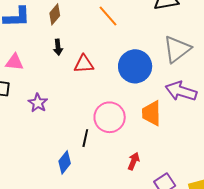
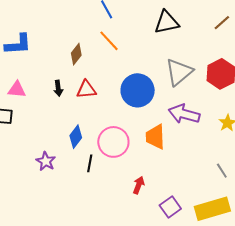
brown diamond: (55, 14) -> (76, 54), moved
black arrow: (58, 47) -> (58, 88), moved
purple star: (38, 103) -> (46, 161), moved
blue diamond: (65, 162) -> (76, 137), moved

